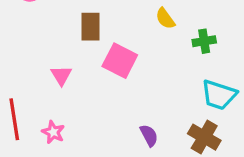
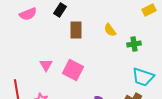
brown rectangle: (91, 27) -> (76, 30), moved
pink square: (120, 61) -> (73, 70), moved

